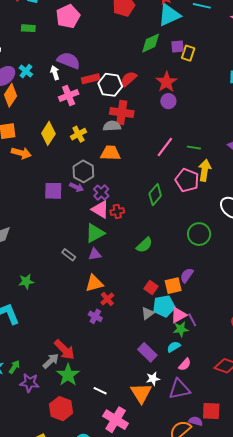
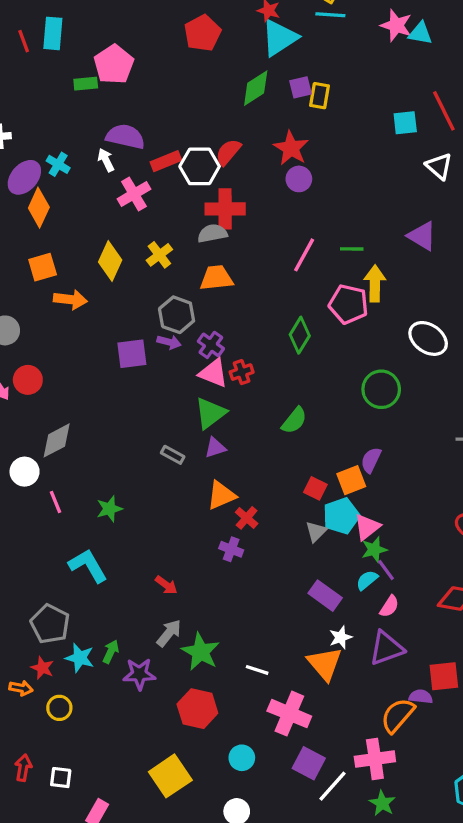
green rectangle: (28, 28) -> (86, 84), moved
purple line: (192, 320) -> (386, 570), moved
red arrow: (64, 350) -> (166, 585), moved, size x0.6

